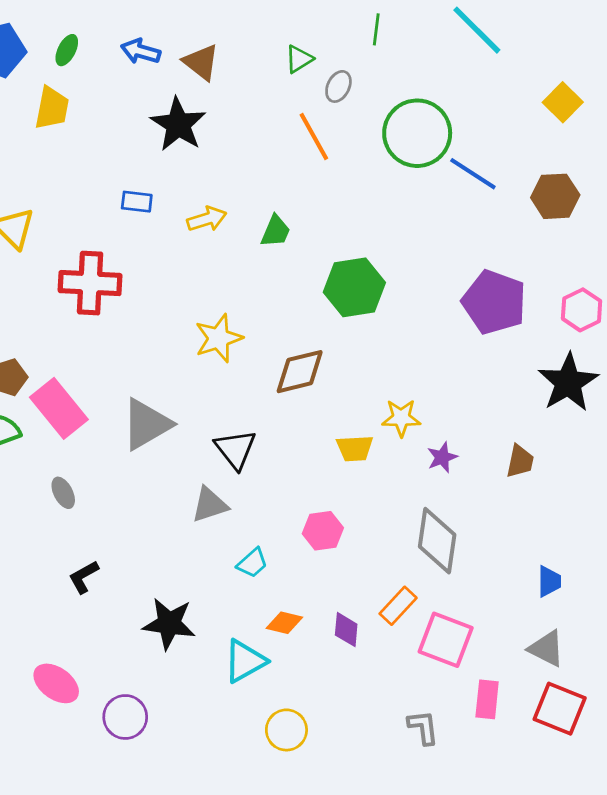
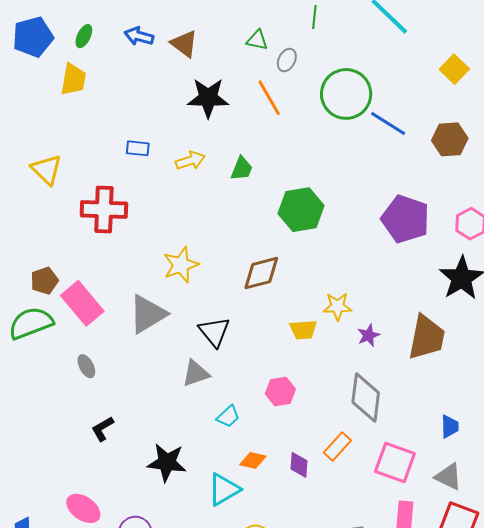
green triangle: (299, 59) -> (257, 40), turned 45
black star: (178, 124) -> (208, 98), moved, turned -30
yellow star: (219, 338) -> (181, 265), moved
brown trapezoid: (520, 461) -> (427, 337), size x1.8
pink square: (446, 640) -> (395, 463), moved

